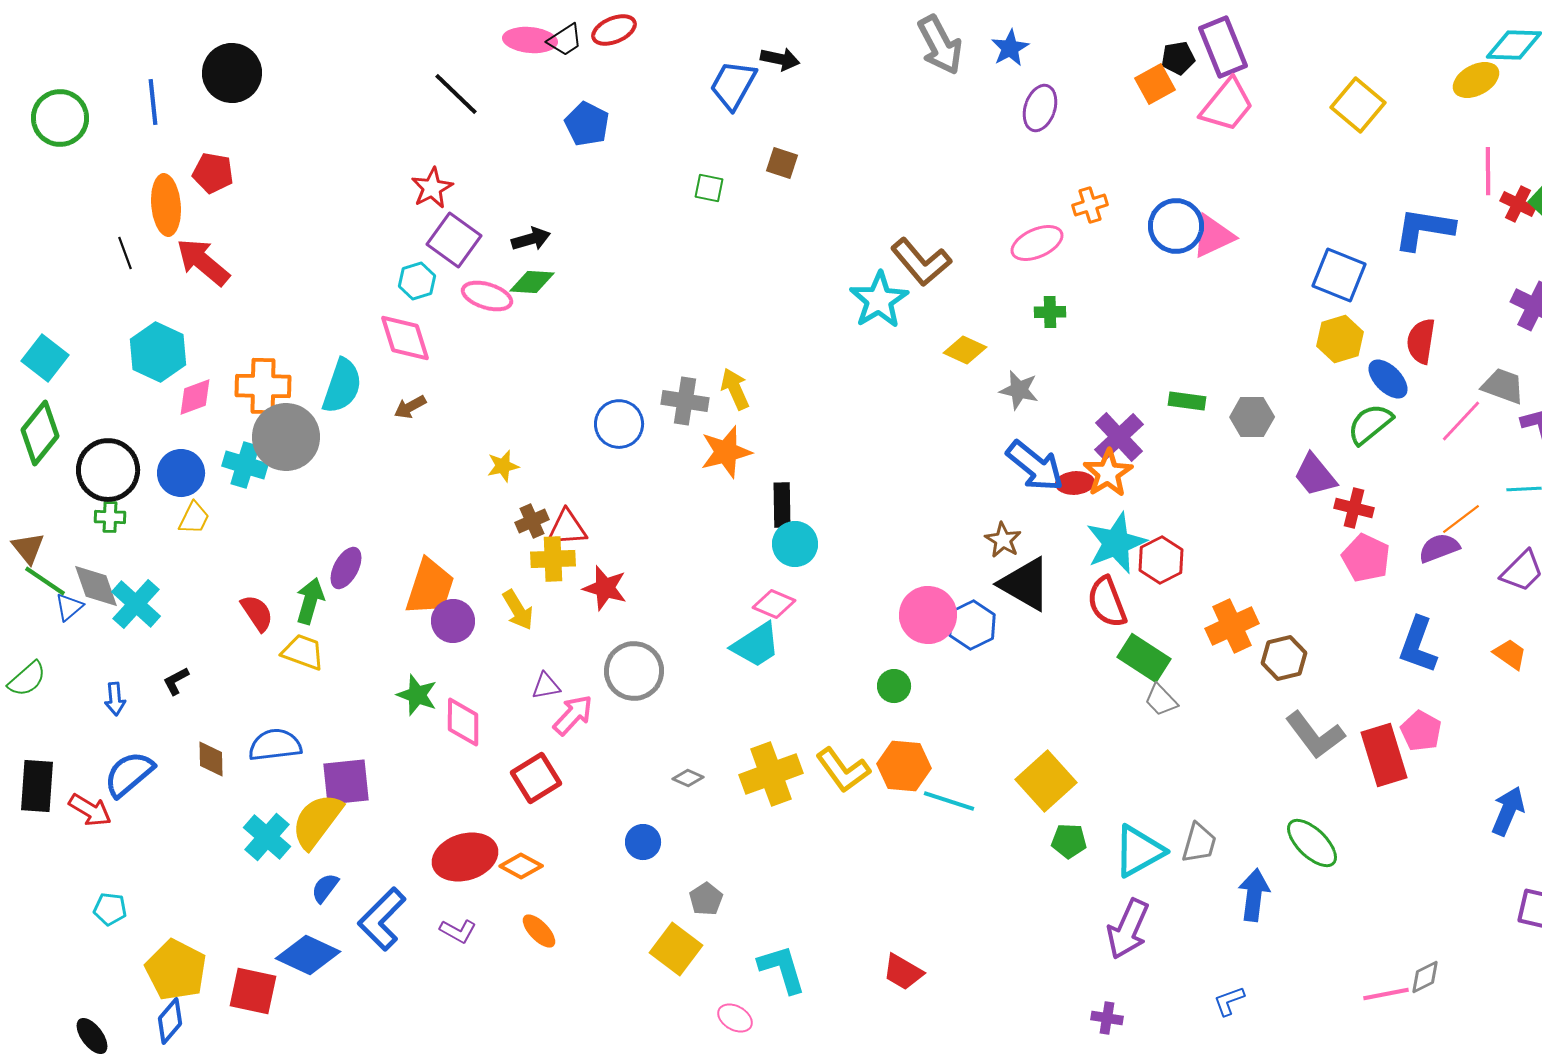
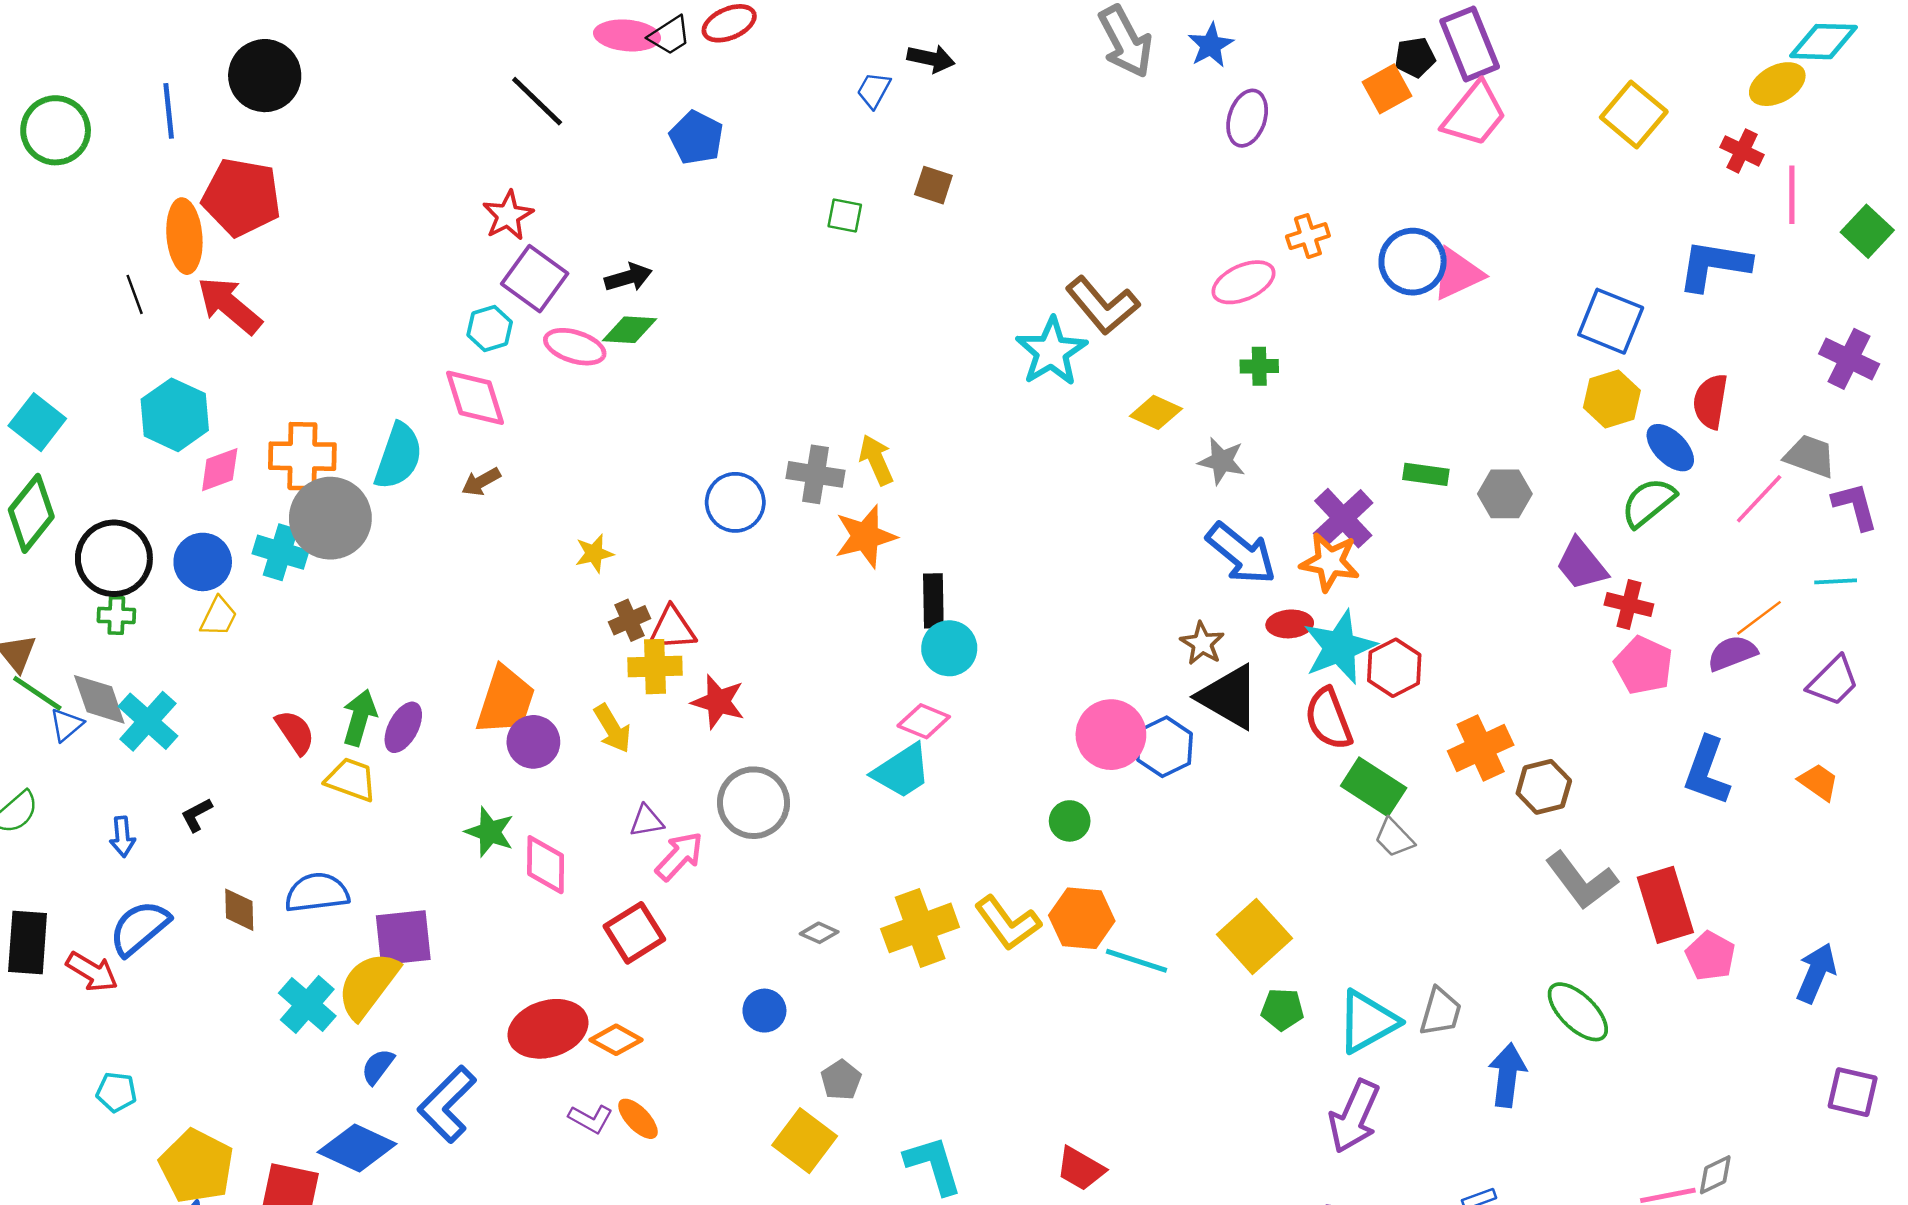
blue trapezoid: (733, 85) -> (874, 90), size x0.6
red pentagon: (213, 173) -> (242, 197), size x1.6
red cross: (1518, 204) -> (1742, 151), moved
orange star: (1108, 473) -> (1330, 562), turned -30
red ellipse: (1075, 483) -> (1290, 624), moved
purple ellipse: (346, 568) -> (403, 727), moved
pink pentagon: (1421, 731) -> (1710, 956), moved
purple L-shape: (458, 931) -> (591, 1119), moved

